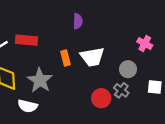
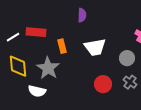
orange rectangle: (66, 58) -> (62, 46), moved
gray cross: (121, 90) -> (130, 82), moved

